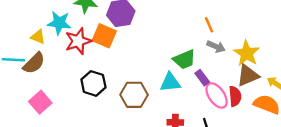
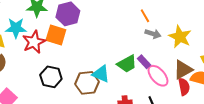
green trapezoid: (184, 59) -> (127, 64), moved
brown triangle: (248, 76) -> (183, 70), moved
cyan triangle: (170, 82) -> (101, 74), moved, turned 36
red semicircle: (235, 96) -> (184, 87), moved

